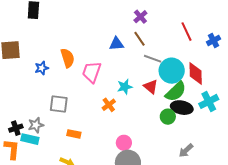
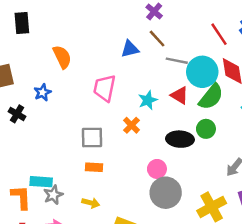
red line: (187, 32) -> (219, 34), moved
orange semicircle: (68, 58) -> (62, 57), moved
gray square: (59, 104) -> (92, 138), moved
black ellipse: (182, 108) -> (180, 139), moved
gray star: (36, 125) -> (53, 195), moved
black cross: (16, 128) -> (17, 114), moved, turned -32

